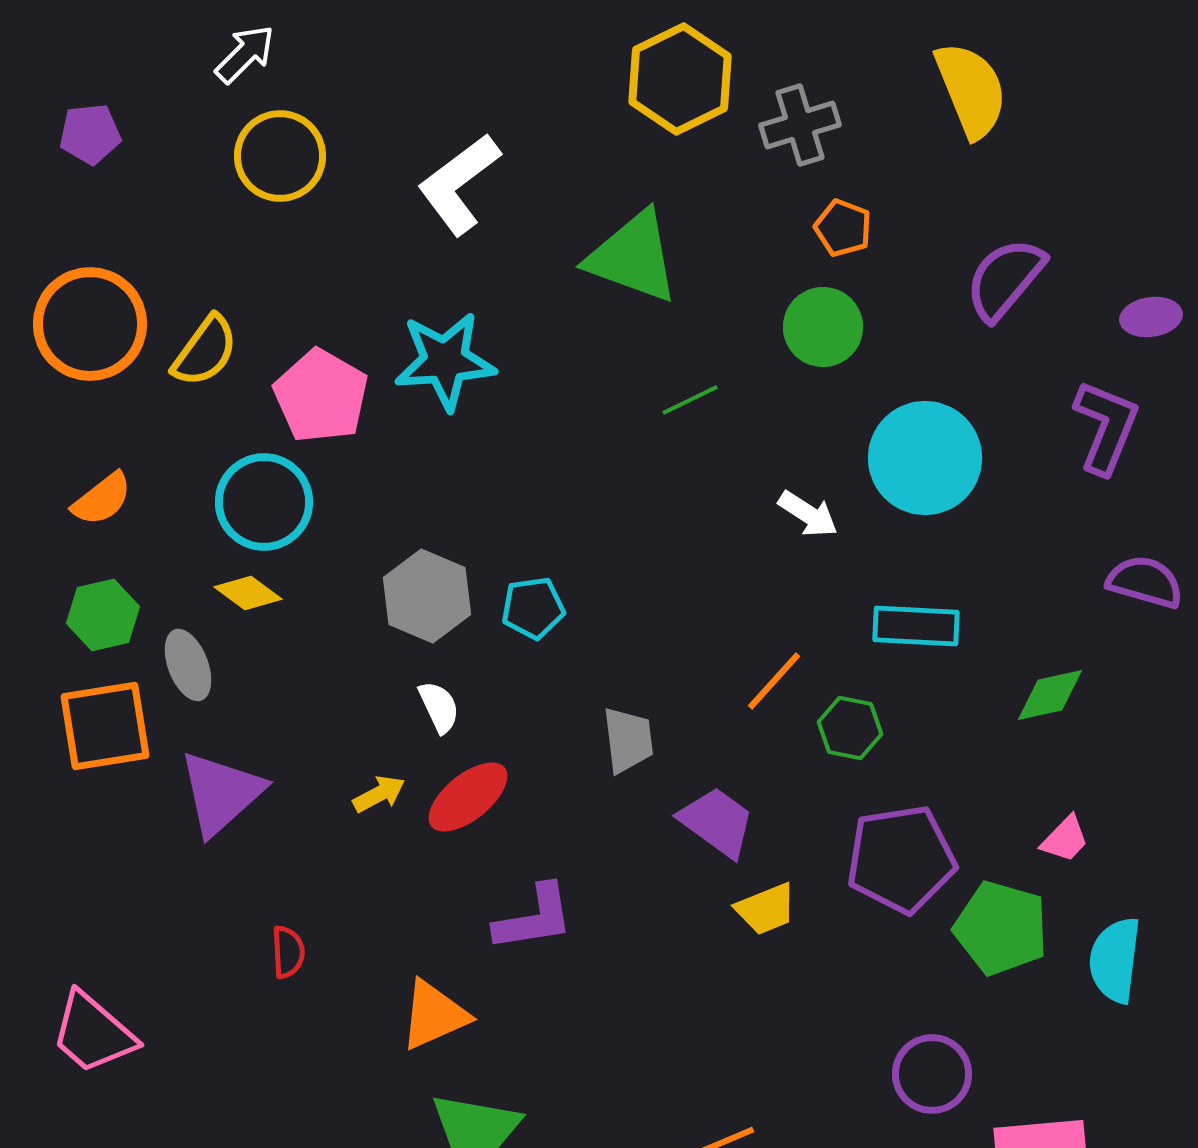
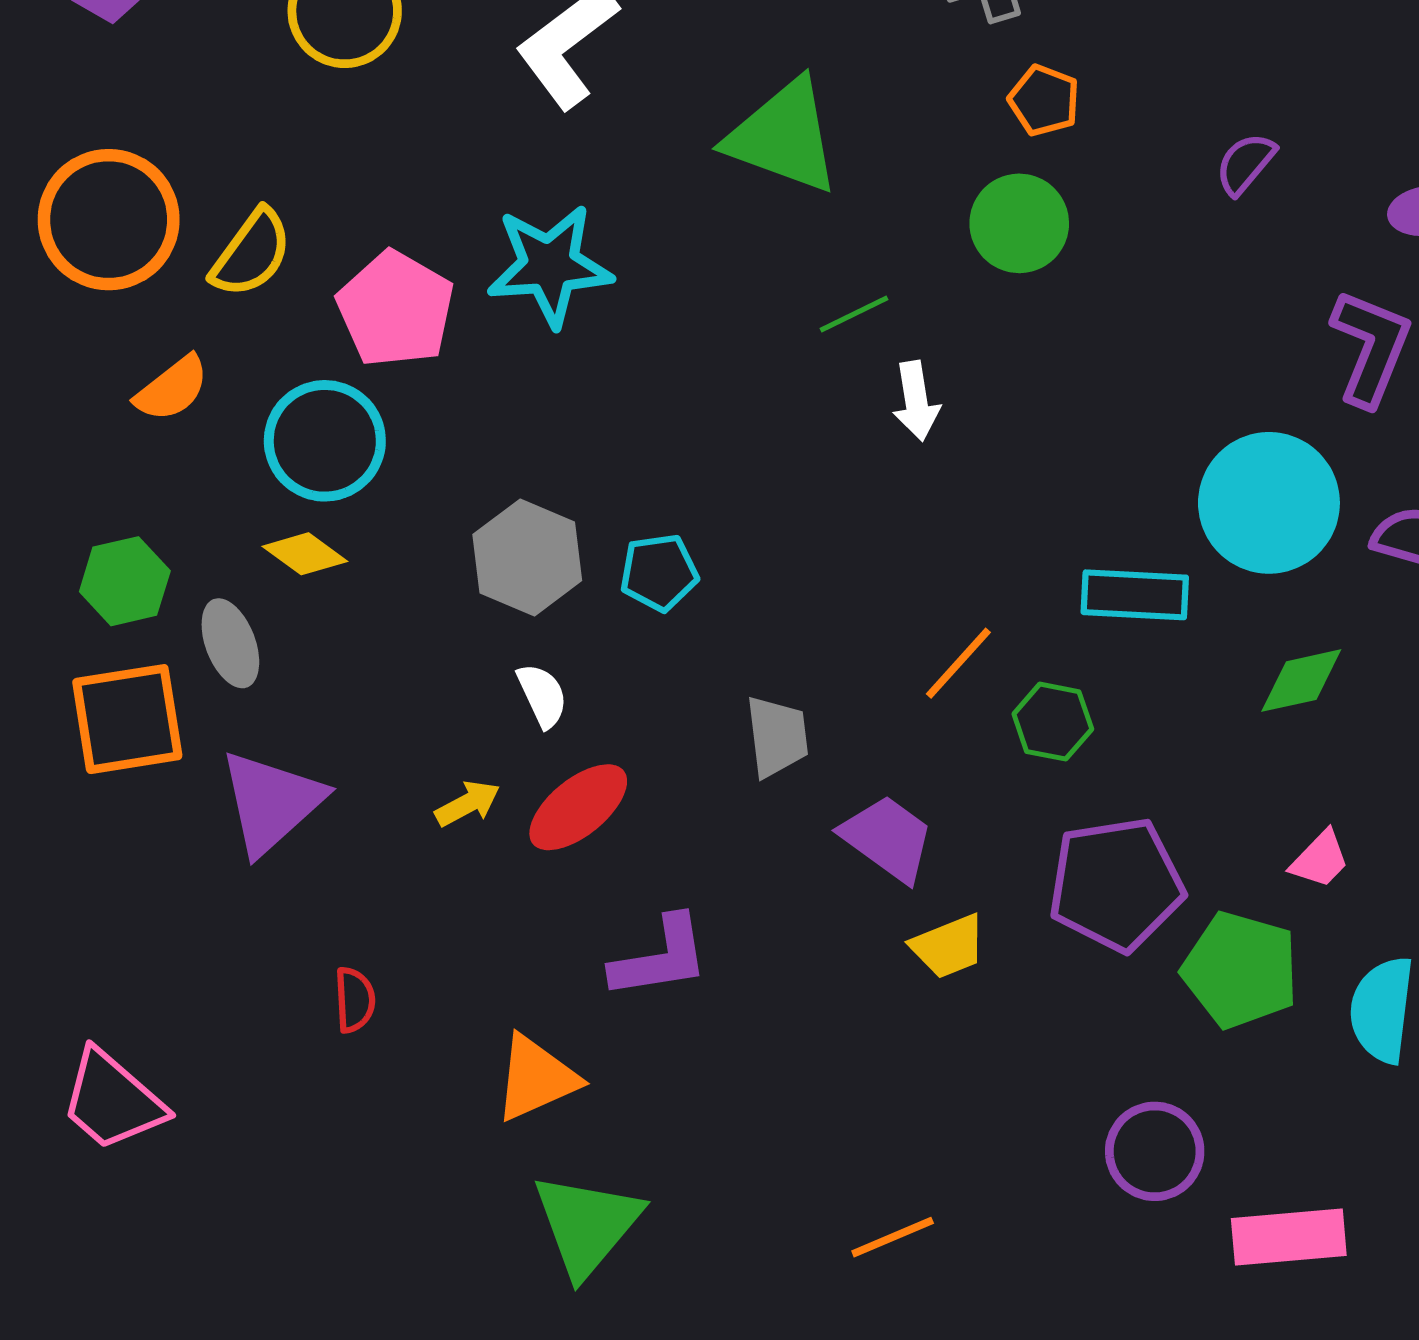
purple semicircle: (1005, 279) -> (1245, 164), size x0.6
cyan circle: (925, 458) -> (1269, 503), moved
orange semicircle: (102, 499) -> (172, 389), moved
white arrow: (808, 514) -> (916, 401), moved, turned 48

